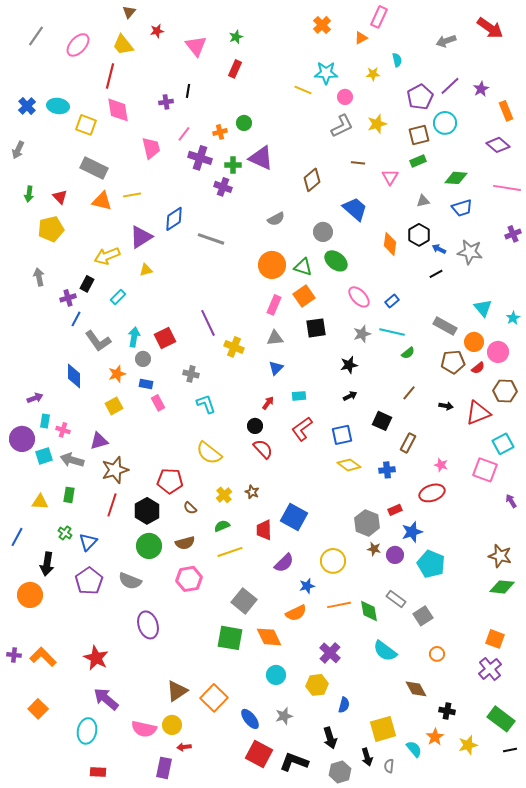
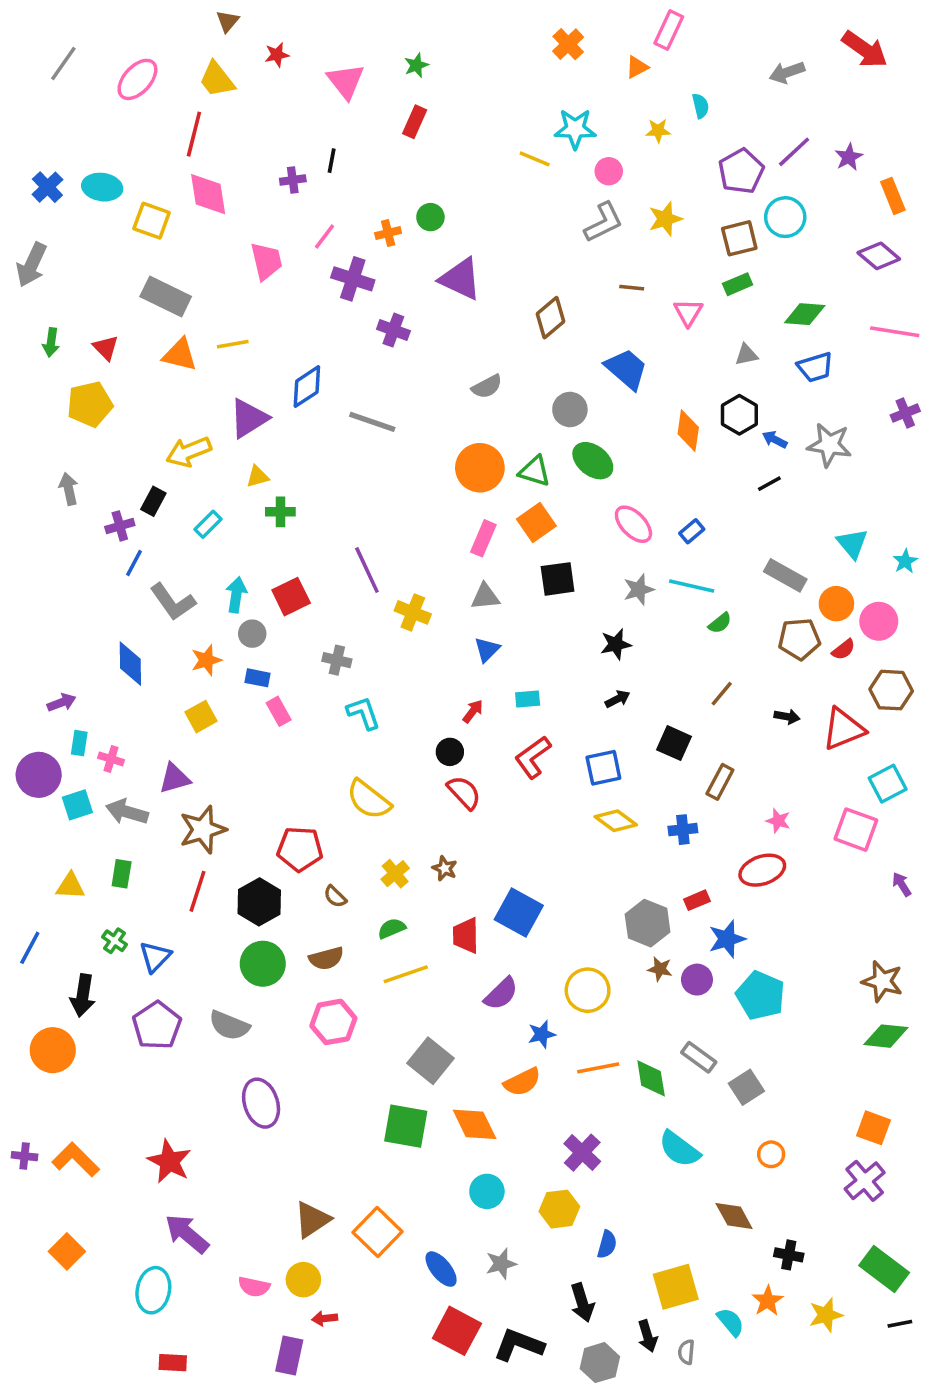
gray arrow: (18, 150) -> (32, 265), size x1.4
green cross: (233, 165) -> (280, 512), moved
pink semicircle: (144, 729) -> (254, 1287), size x0.7

